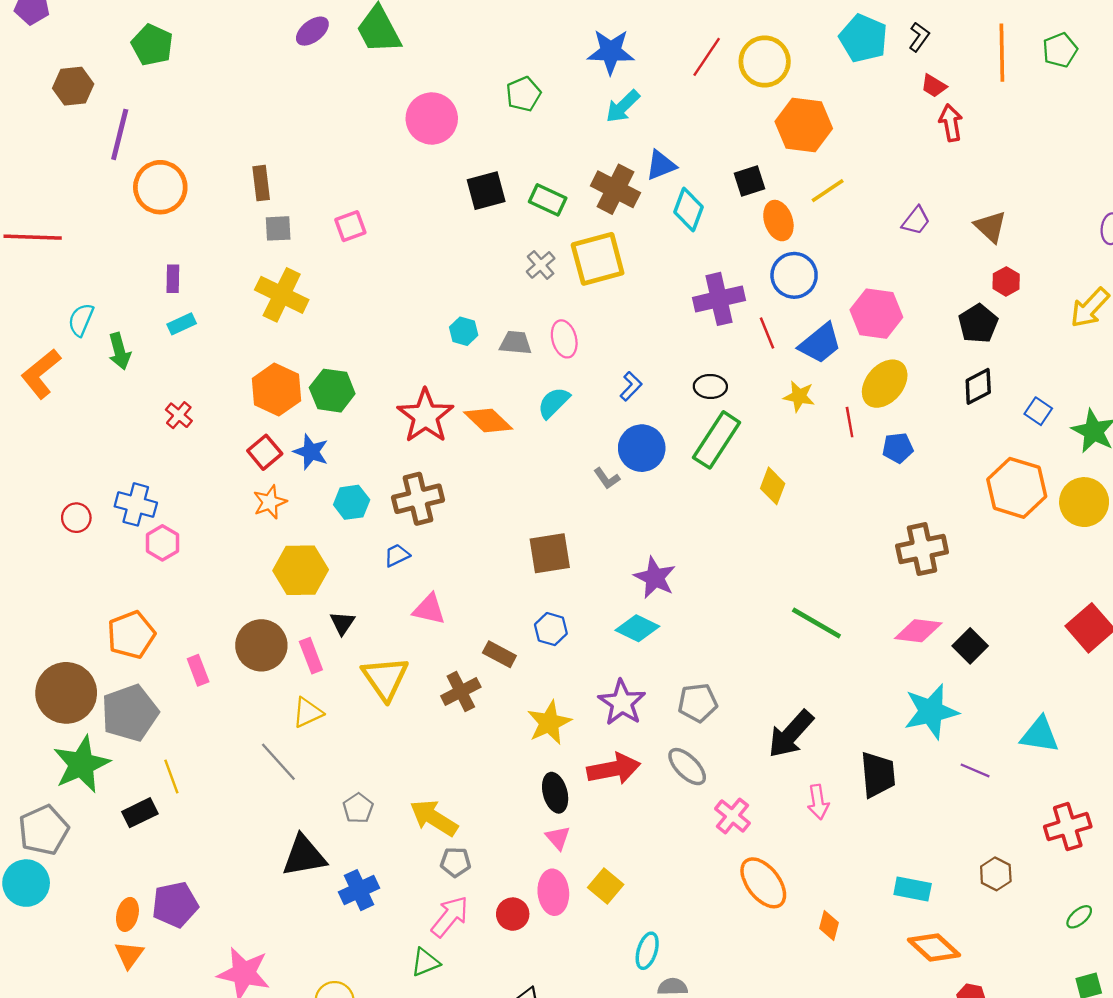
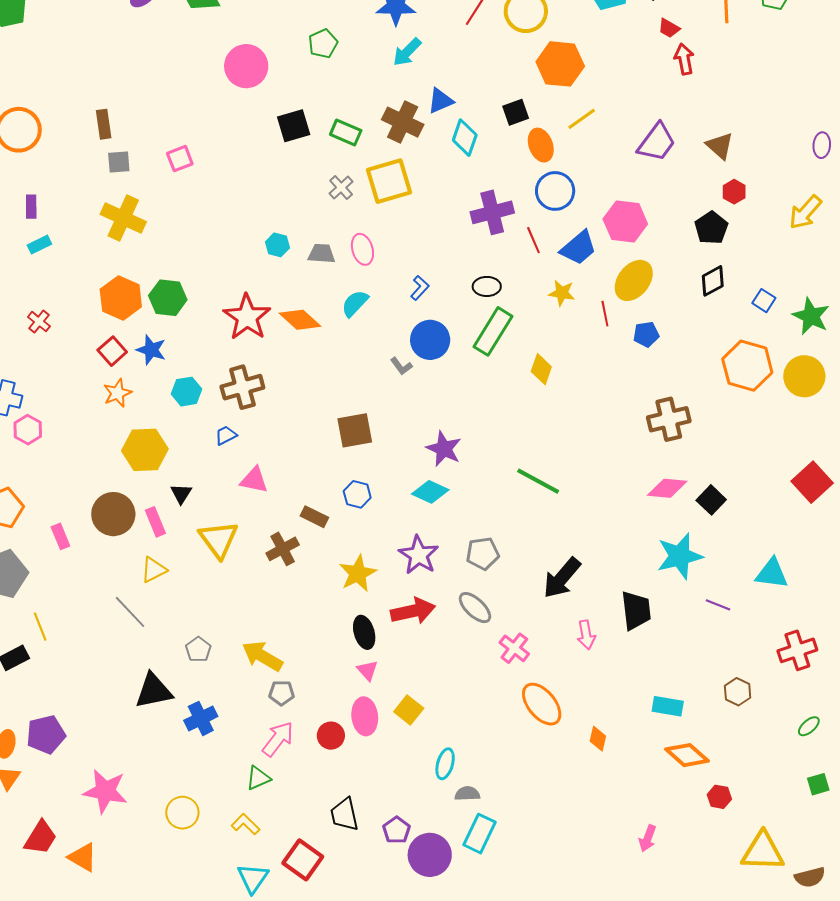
purple trapezoid: (916, 221) -> (657, 142), size x1.6
green line: (816, 623) -> (538, 481), moved

